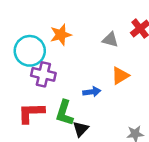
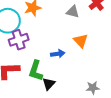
purple cross: (43, 74) -> (19, 40), turned -30
orange triangle: (120, 76) -> (81, 41), turned -42

